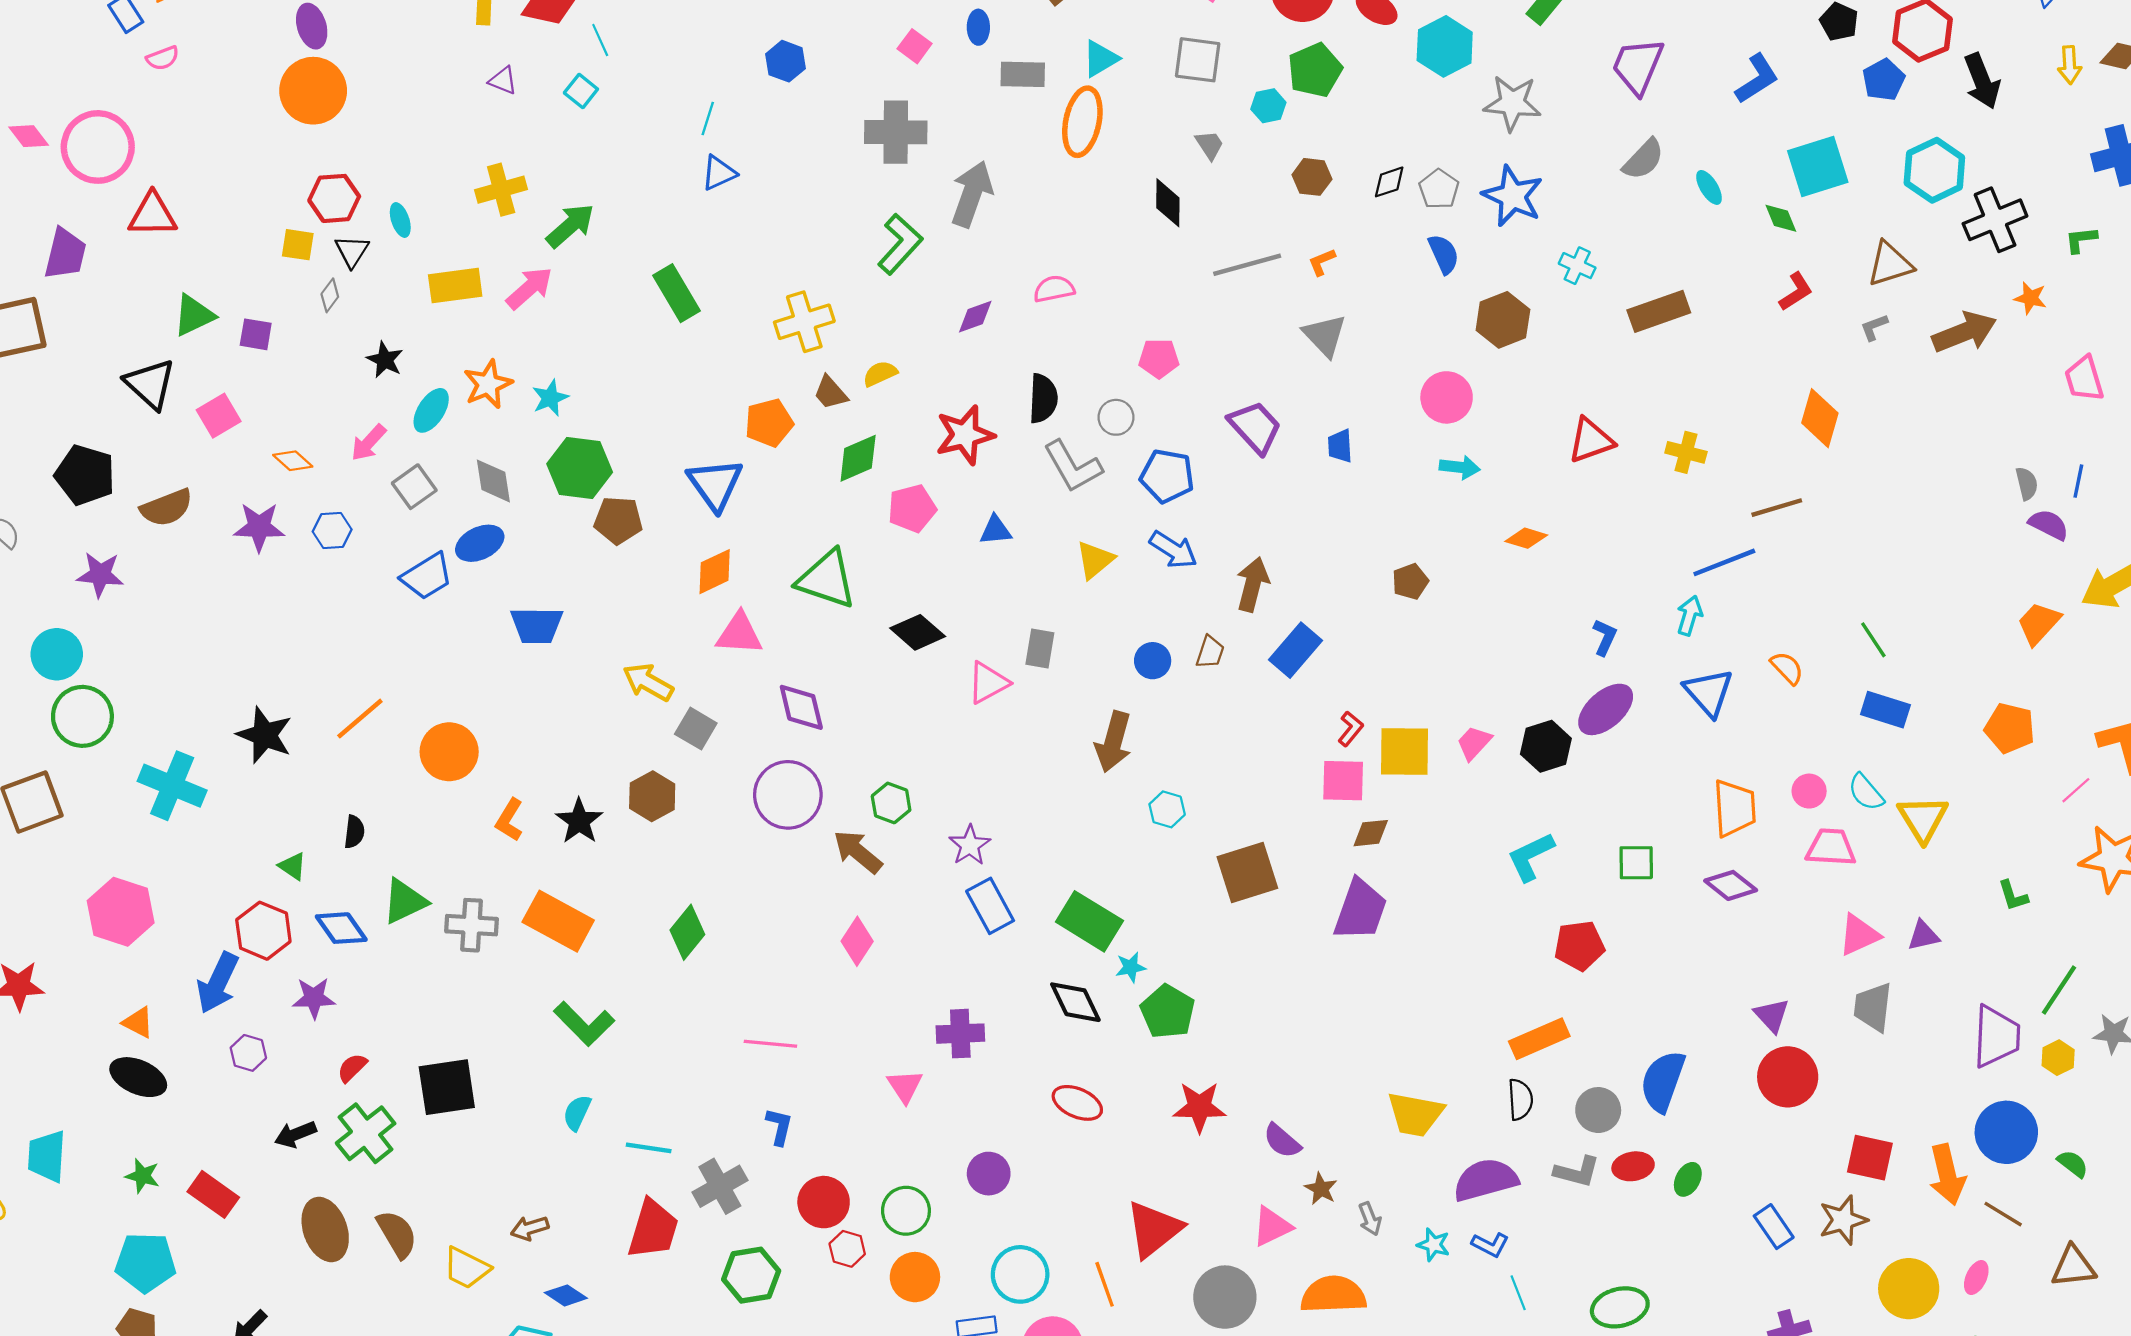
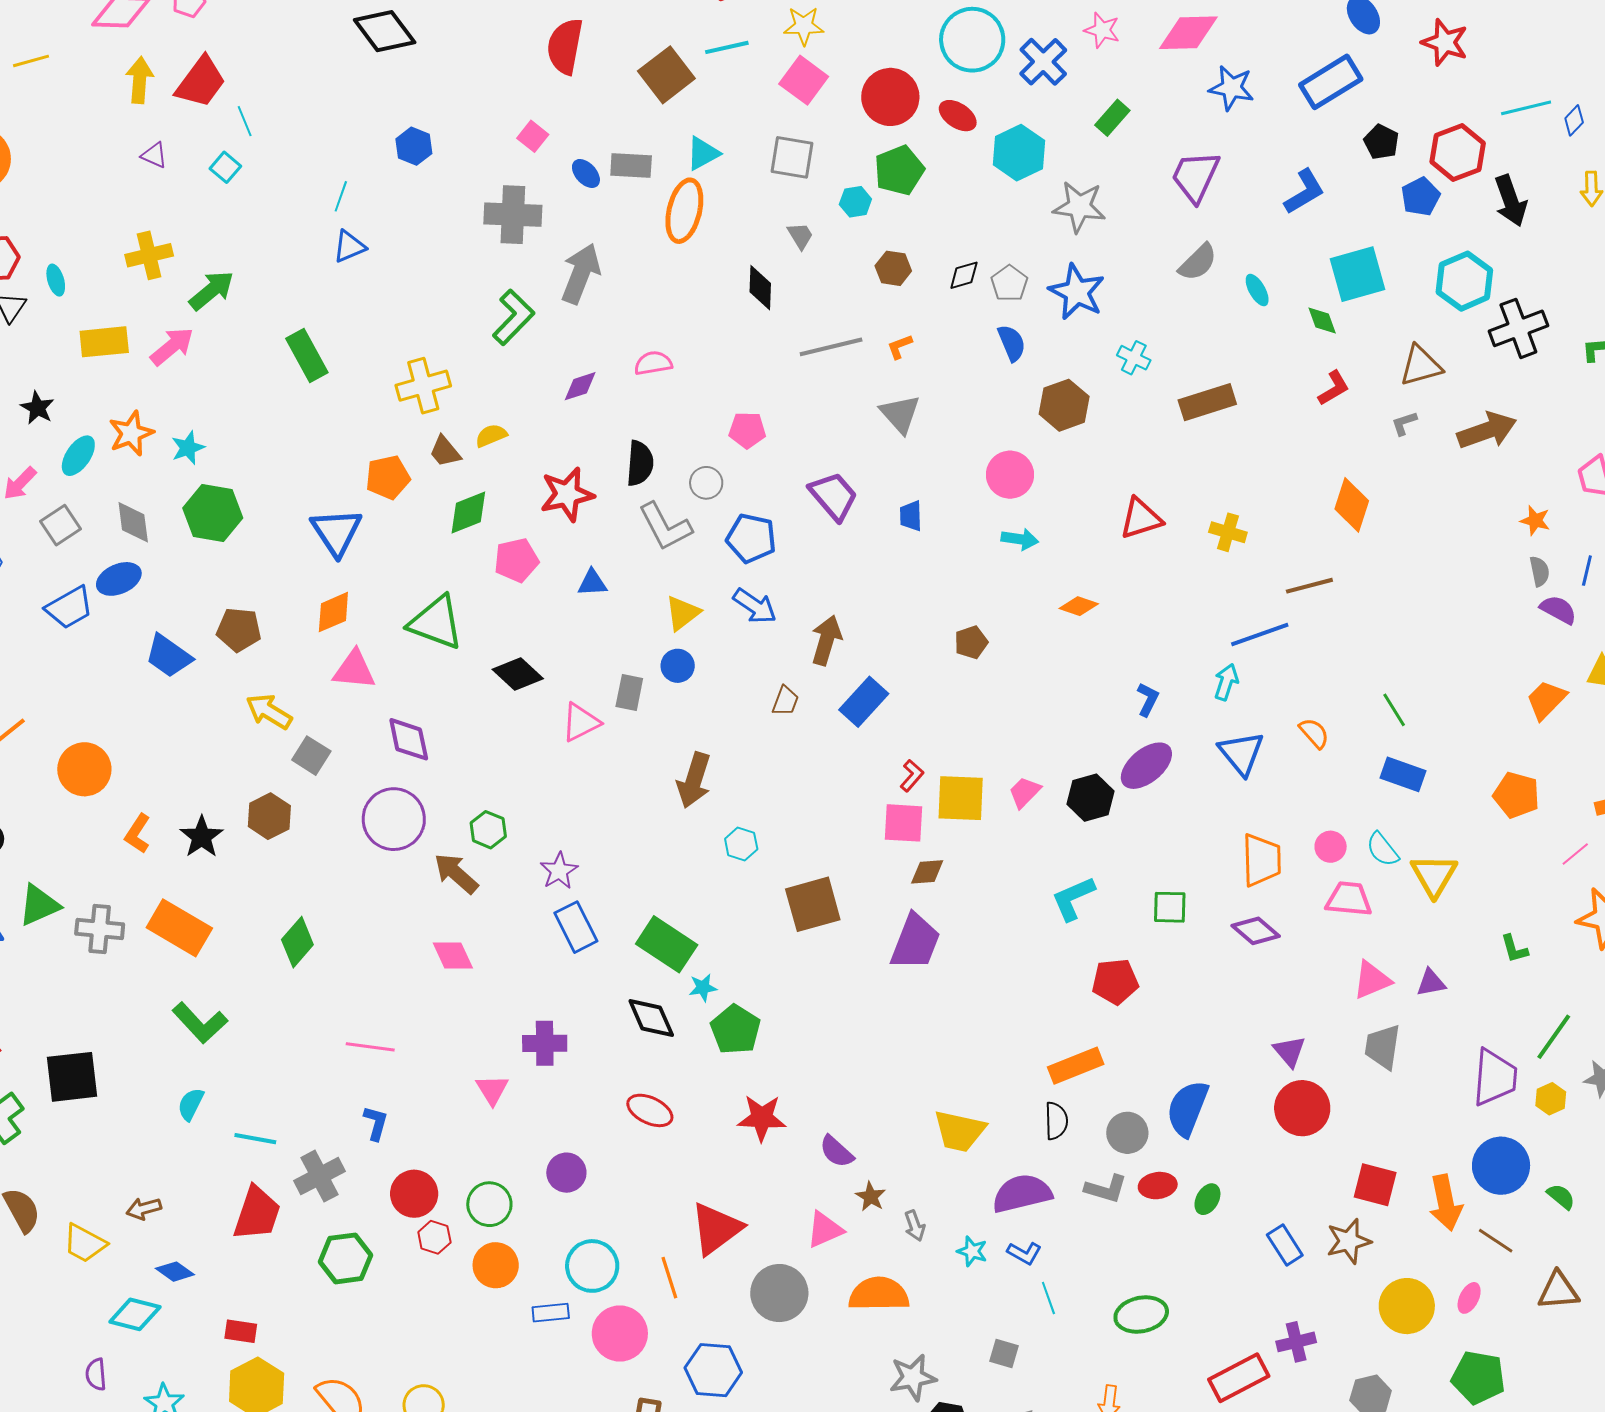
blue ellipse: (978, 27) -> (586, 173), moved, turned -44
orange star: (2030, 298) -> (1535, 520), moved
brown pentagon: (618, 520) -> (239, 630), moved
blue trapezoid: (537, 625) -> (169, 656), turned 33
blue circle: (1153, 661) -> (678, 666), moved
pink diamond: (857, 941) -> (453, 956), turned -60

